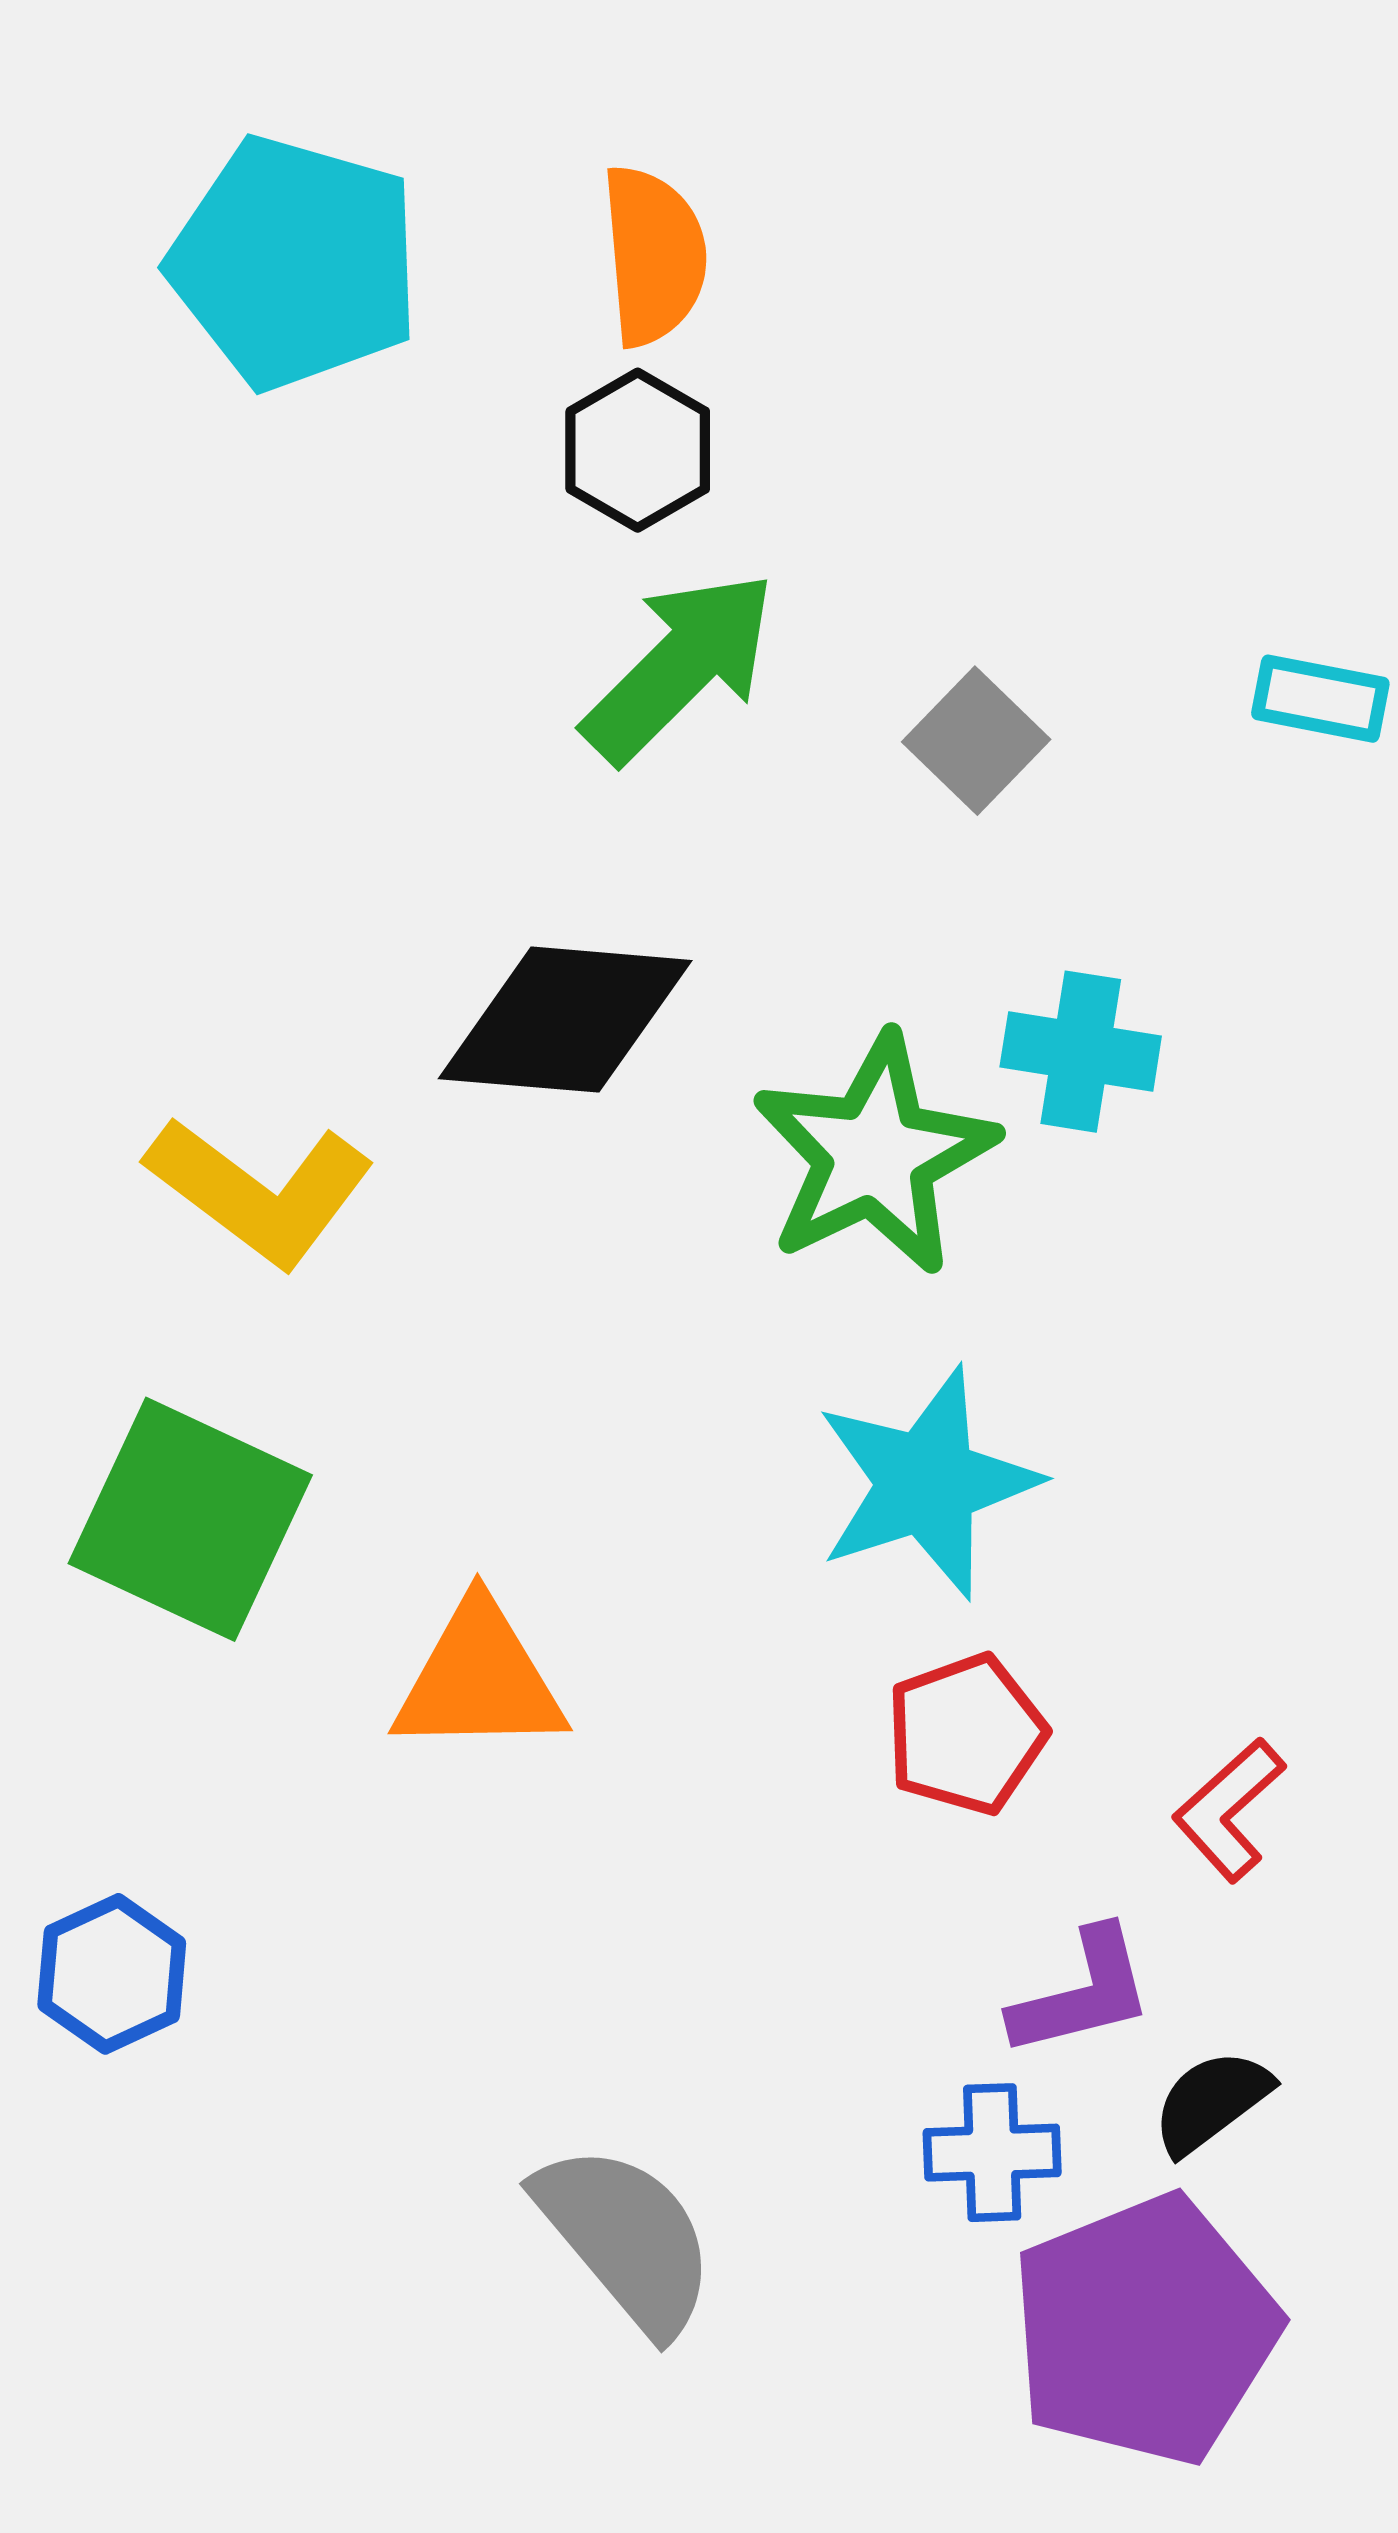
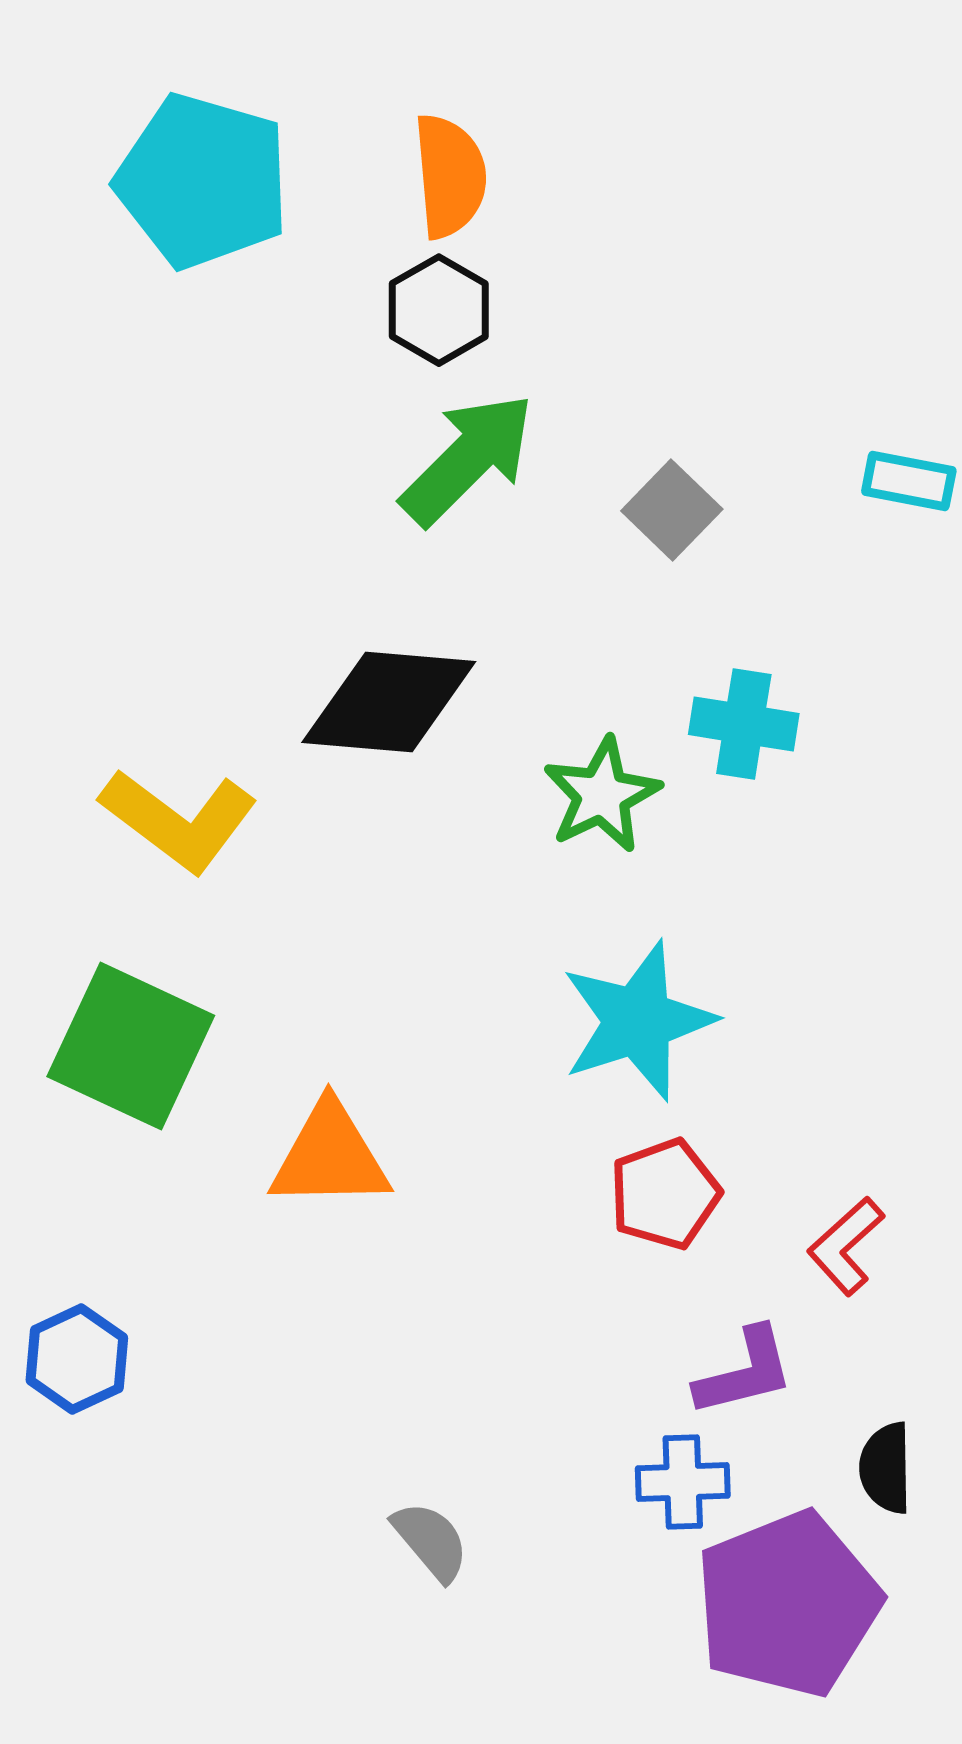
green star: (874, 1155) -> (602, 795), size x0.7
black semicircle: (1211, 2102) -> (886, 1468), moved, turned -54
gray semicircle: (626, 2238) -> (431, 1541), size x0.6

